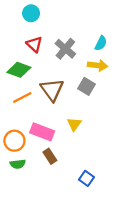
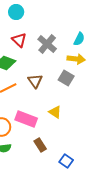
brown triangle: (52, 90) -> (35, 81), size x0.7
yellow triangle: (74, 124) -> (55, 112), turned -32
brown rectangle: (50, 156) -> (40, 145), moved

